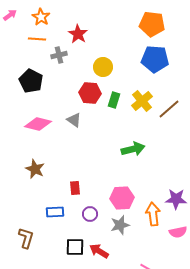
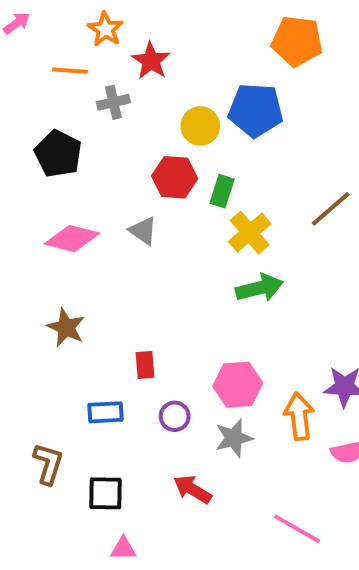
orange star: (41, 17) -> (106, 29), moved
blue pentagon: (155, 59) -> (256, 110), moved
yellow cross: (142, 101) -> (250, 233), moved
black square: (75, 247) -> (106, 493), moved

